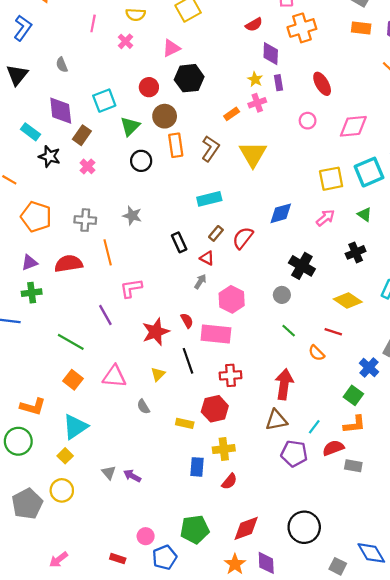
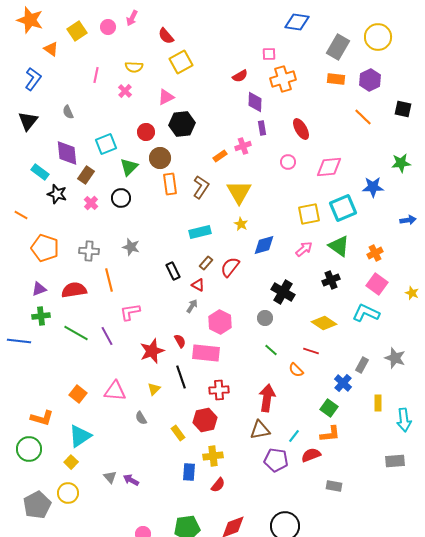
yellow star: (255, 79) -> (241, 224), moved
black circle: (141, 161) -> (121, 198), moved
green triangle: (365, 214) -> (339, 246), size x1.6
green line: (71, 342) -> (76, 333), moved
yellow rectangle: (185, 423) -> (178, 433), turned 42
gray rectangle: (353, 466) -> (334, 486), moved

